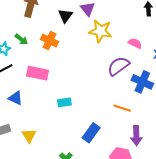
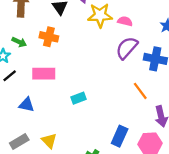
pink semicircle: (135, 43) -> (125, 21), moved
orange line: (122, 108) -> (140, 91), turned 48
blue rectangle: (91, 133) -> (120, 136), moved

